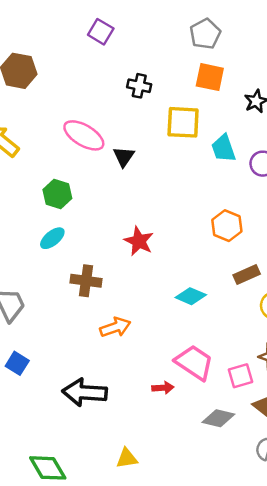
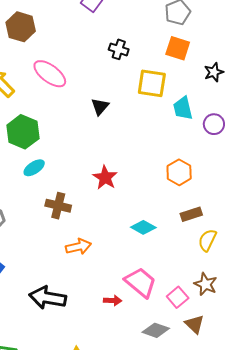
pink ellipse: (84, 135) -> (50, 74), moved
green hexagon: (57, 194) -> (23, 132), moved, size x1.4
pink square: (241, 376) -> (178, 297), turned -30

